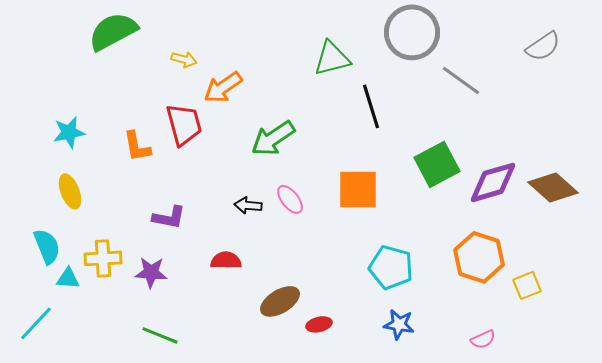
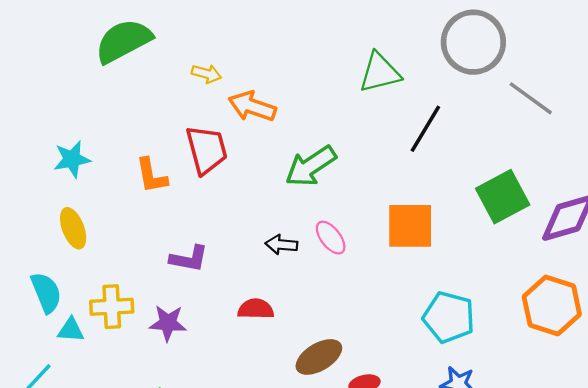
orange arrow: (223, 87) -> (252, 107), turned 54
black line: (371, 106) -> (425, 129), turned 48

